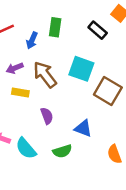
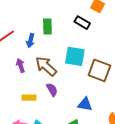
purple arrow: (15, 68) -> (21, 65), turned 104
yellow rectangle: (20, 92) -> (29, 98), moved
purple semicircle: (47, 116) -> (52, 90), moved

